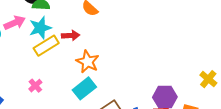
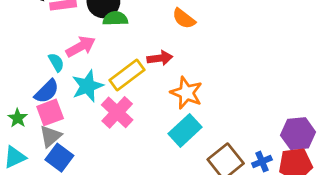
cyan star: (40, 28) -> (87, 86), moved
pink cross: (35, 86) -> (117, 112), moved, size x1.6

